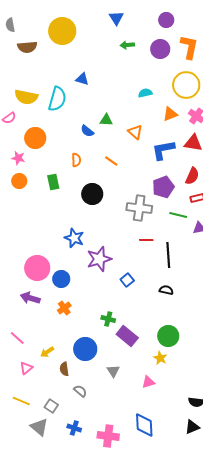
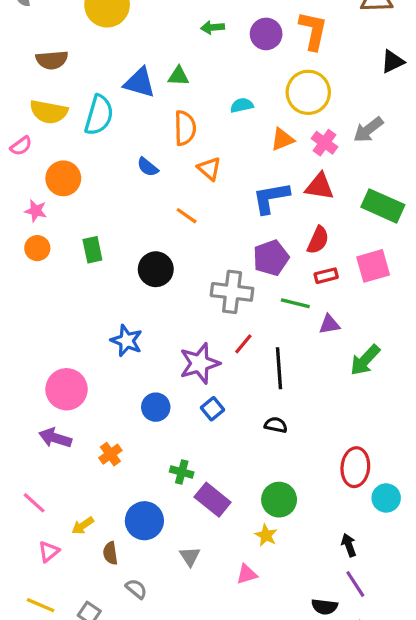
brown semicircle: (27, 47) -> (52, 60), moved
blue triangle: (82, 79) -> (140, 83), size x1.5
green triangle: (106, 120) -> (178, 76), moved
orange triangle: (135, 132) -> (209, 169), moved
orange semicircle: (76, 160) -> (185, 128), moved, size x1.5
red line: (146, 240) -> (243, 344), turned -48
purple star: (99, 259) -> (200, 363), moved
blue circle: (61, 279) -> (156, 407), moved

